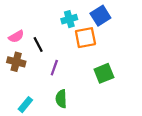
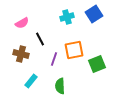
pink semicircle: (16, 36) -> (22, 23), moved
orange square: (85, 38) -> (74, 50), moved
cyan rectangle: (25, 105) -> (31, 81), moved

